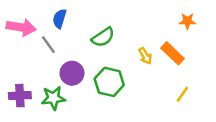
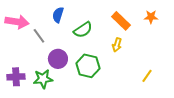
blue semicircle: (60, 19) -> (58, 15), moved
orange rectangle: (172, 53) -> (121, 21), moved
yellow arrow: (145, 56) -> (117, 45), turned 48

